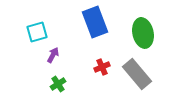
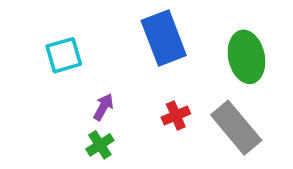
purple arrow: (53, 55) -> (103, 107), moved

